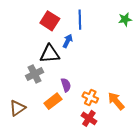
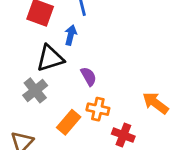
purple semicircle: (66, 85) -> (89, 76), moved
orange cross: (90, 97) -> (98, 109), moved

